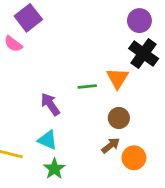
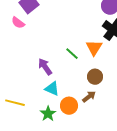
green line: (87, 86) -> (72, 54), turned 48
cyan triangle: (48, 140) -> (52, 89), moved
orange circle: (134, 158) -> (69, 106), moved

